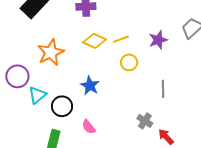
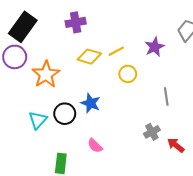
purple circle: (17, 76) -> (15, 57), moved
black circle: (62, 106) -> (65, 114), moved
gray cross: (145, 121) -> (152, 132), turned 35

